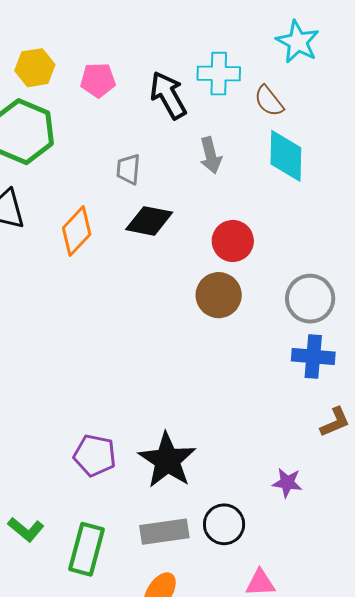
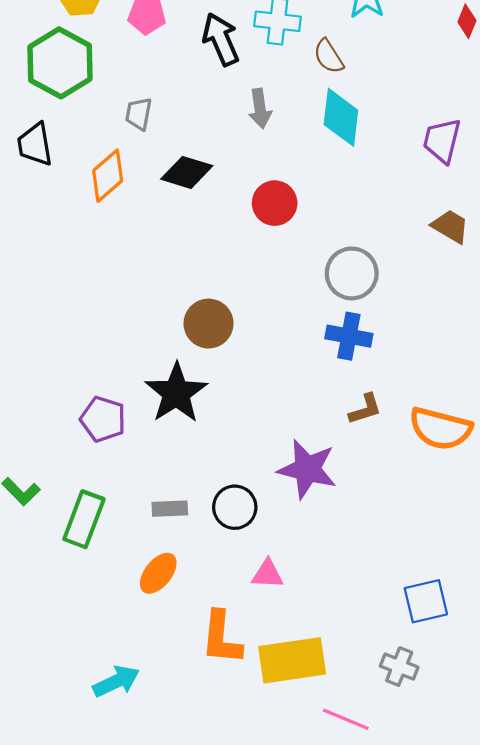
gray trapezoid: (128, 169) -> (139, 114), moved
brown circle: (219, 295) -> (209, 324), moved
black star: (167, 460) -> (176, 393), moved
purple star: (287, 483) -> (307, 469), size x1.8
gray rectangle: (164, 532) -> (170, 509), size x0.7

